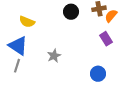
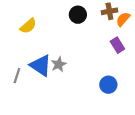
yellow semicircle: (27, 22) -> (28, 26), turned -63
blue triangle: (18, 46) -> (41, 65), moved

